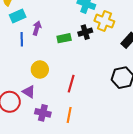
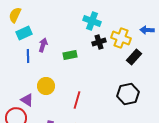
yellow cross: (104, 21) -> (121, 38), moved
black cross: (85, 32) -> (99, 42), moved
purple triangle: (29, 92) -> (27, 100), moved

